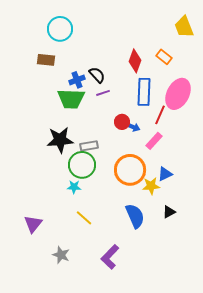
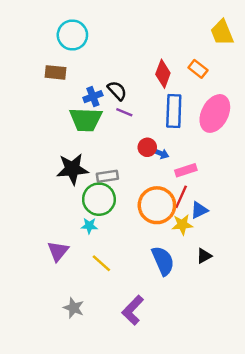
purple line: (103, 93) -> (124, 112), turned 40
red line: (160, 115) -> (181, 197), moved
pink rectangle: (154, 141) -> (186, 170), turned 30
purple triangle: (33, 224) -> (58, 251), moved

